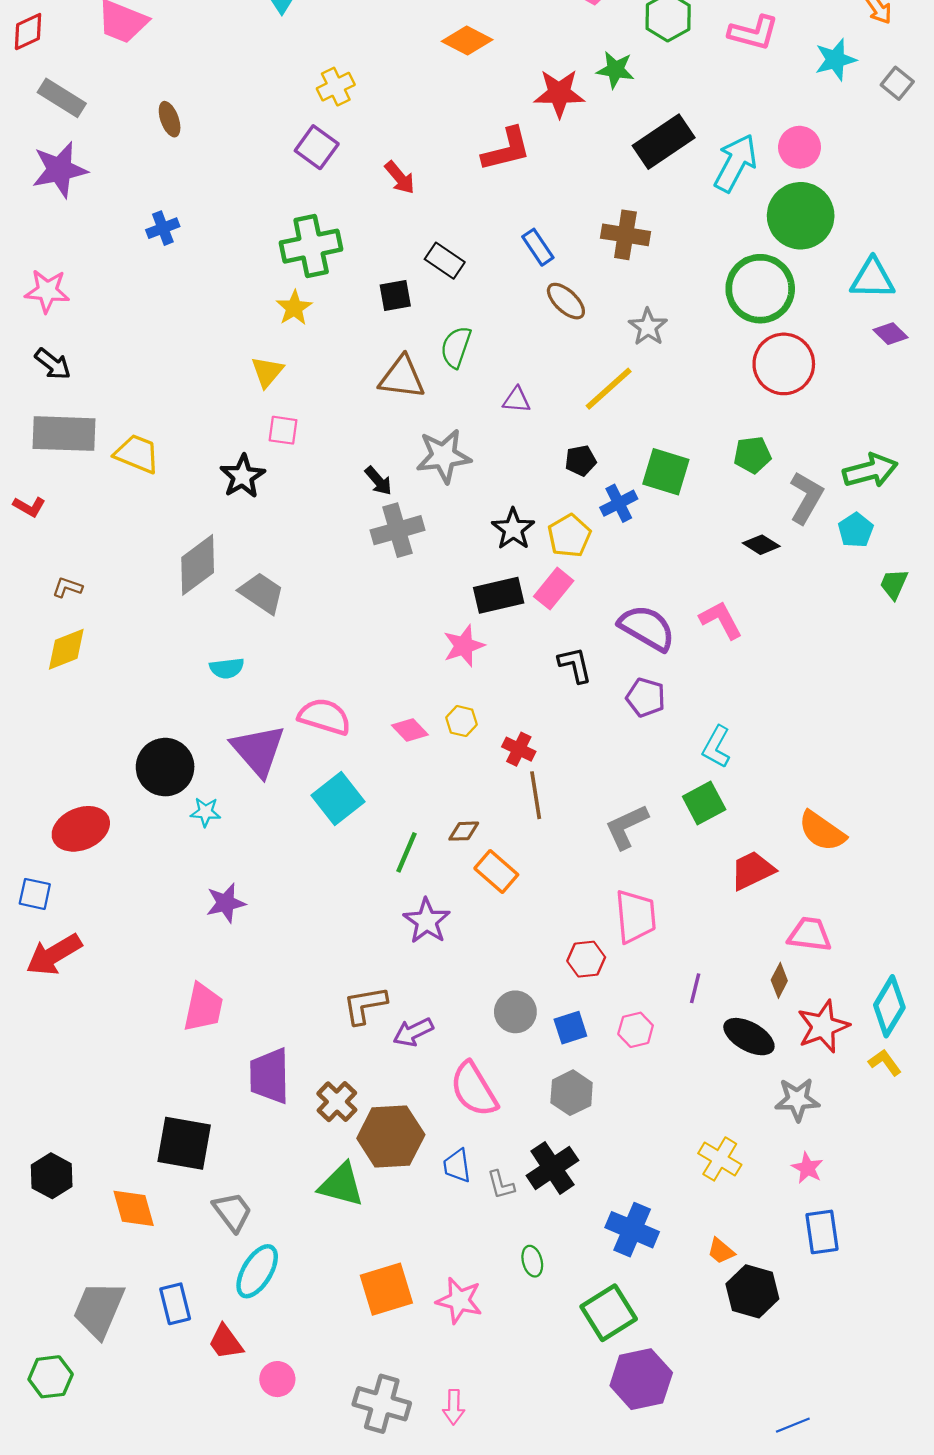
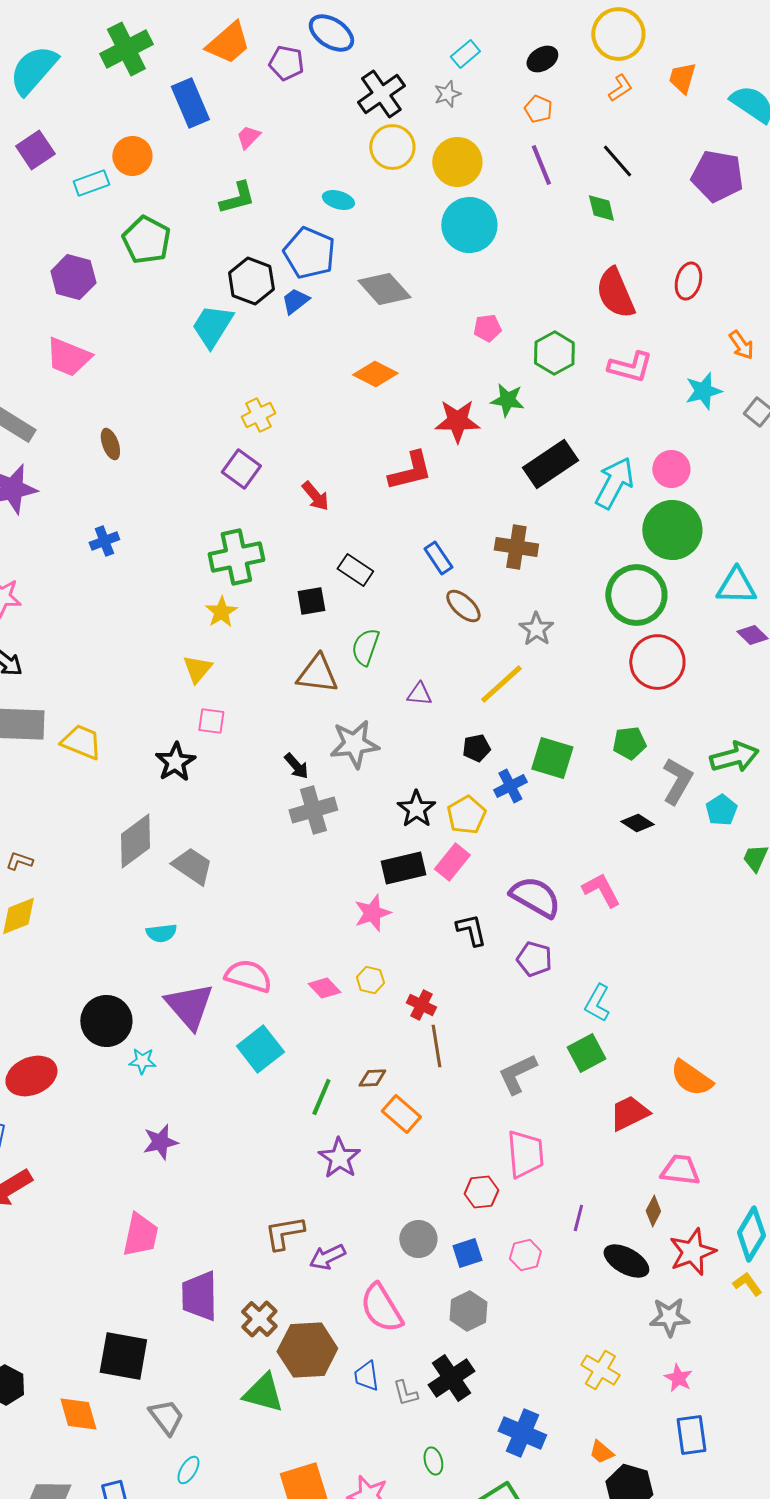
cyan ellipse: (257, 1271) -> (188, 1470), size x0.6

